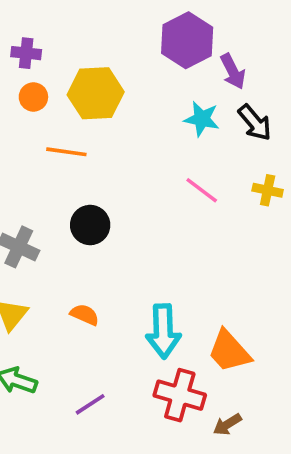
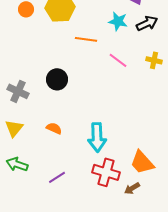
black arrow: (255, 123) -> (147, 23), turned -75
orange line: (66, 152) -> (86, 39), moved
orange trapezoid: (229, 351) -> (142, 162), moved

